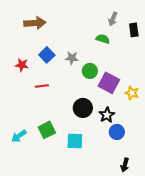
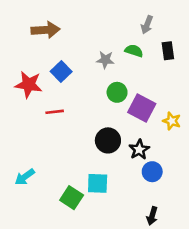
black rectangle: (134, 30) -> (168, 51), moved
gray star: (72, 58) -> (105, 60), moved
red star: (22, 65) -> (29, 85), size x1.5
green square: (47, 130) -> (72, 198), moved, turned -30
black arrow: (125, 165) -> (152, 216), moved

